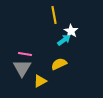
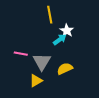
yellow semicircle: (59, 64) -> (65, 69), moved
gray triangle: (22, 68) -> (42, 62), moved

